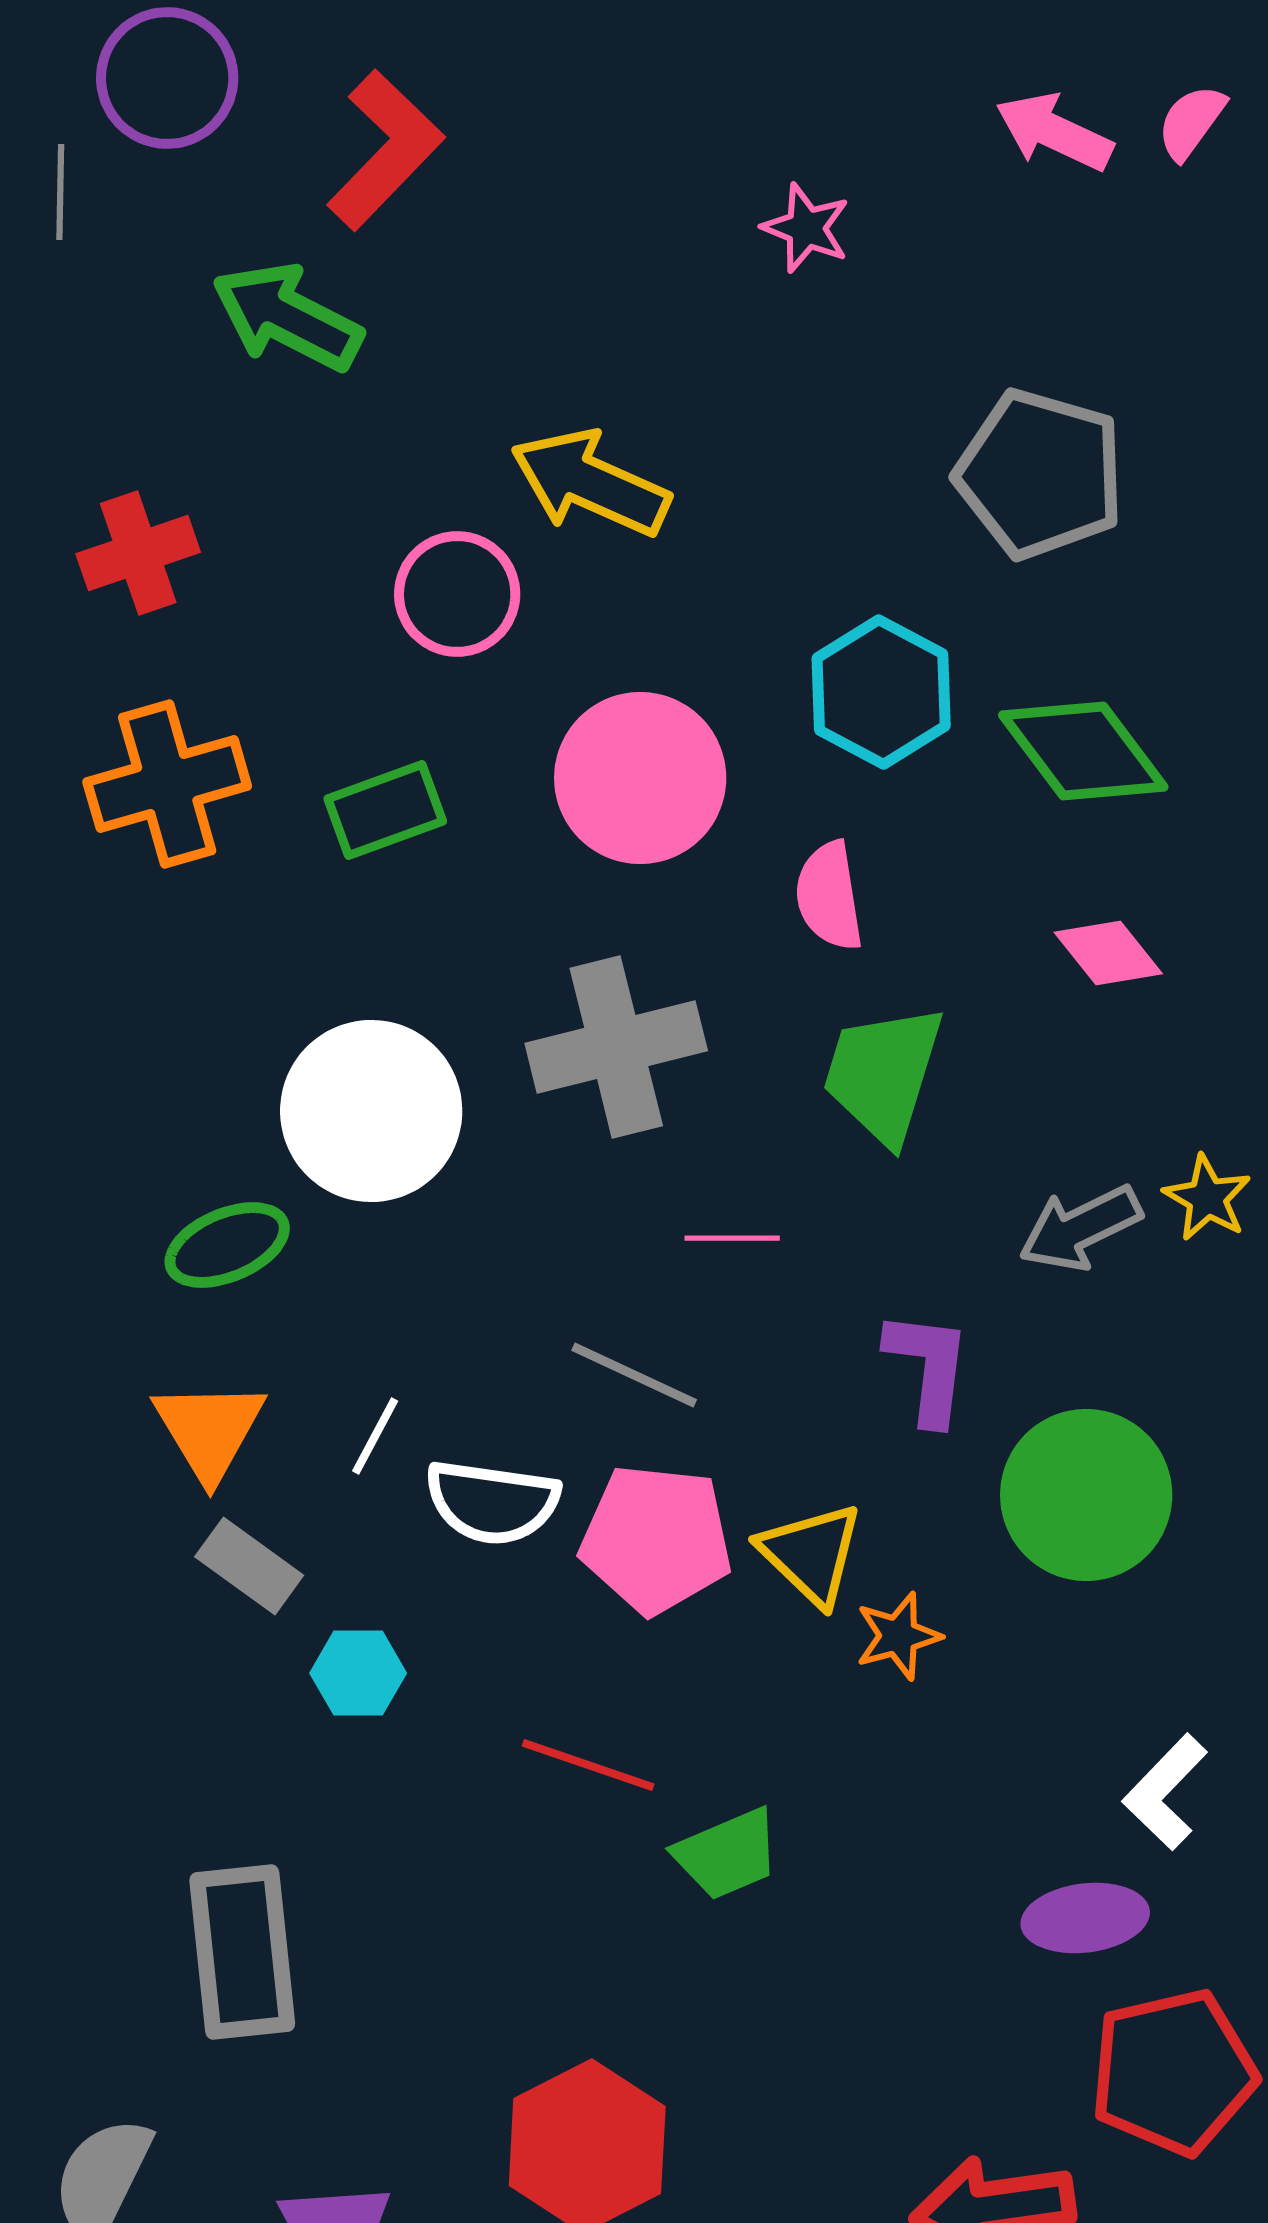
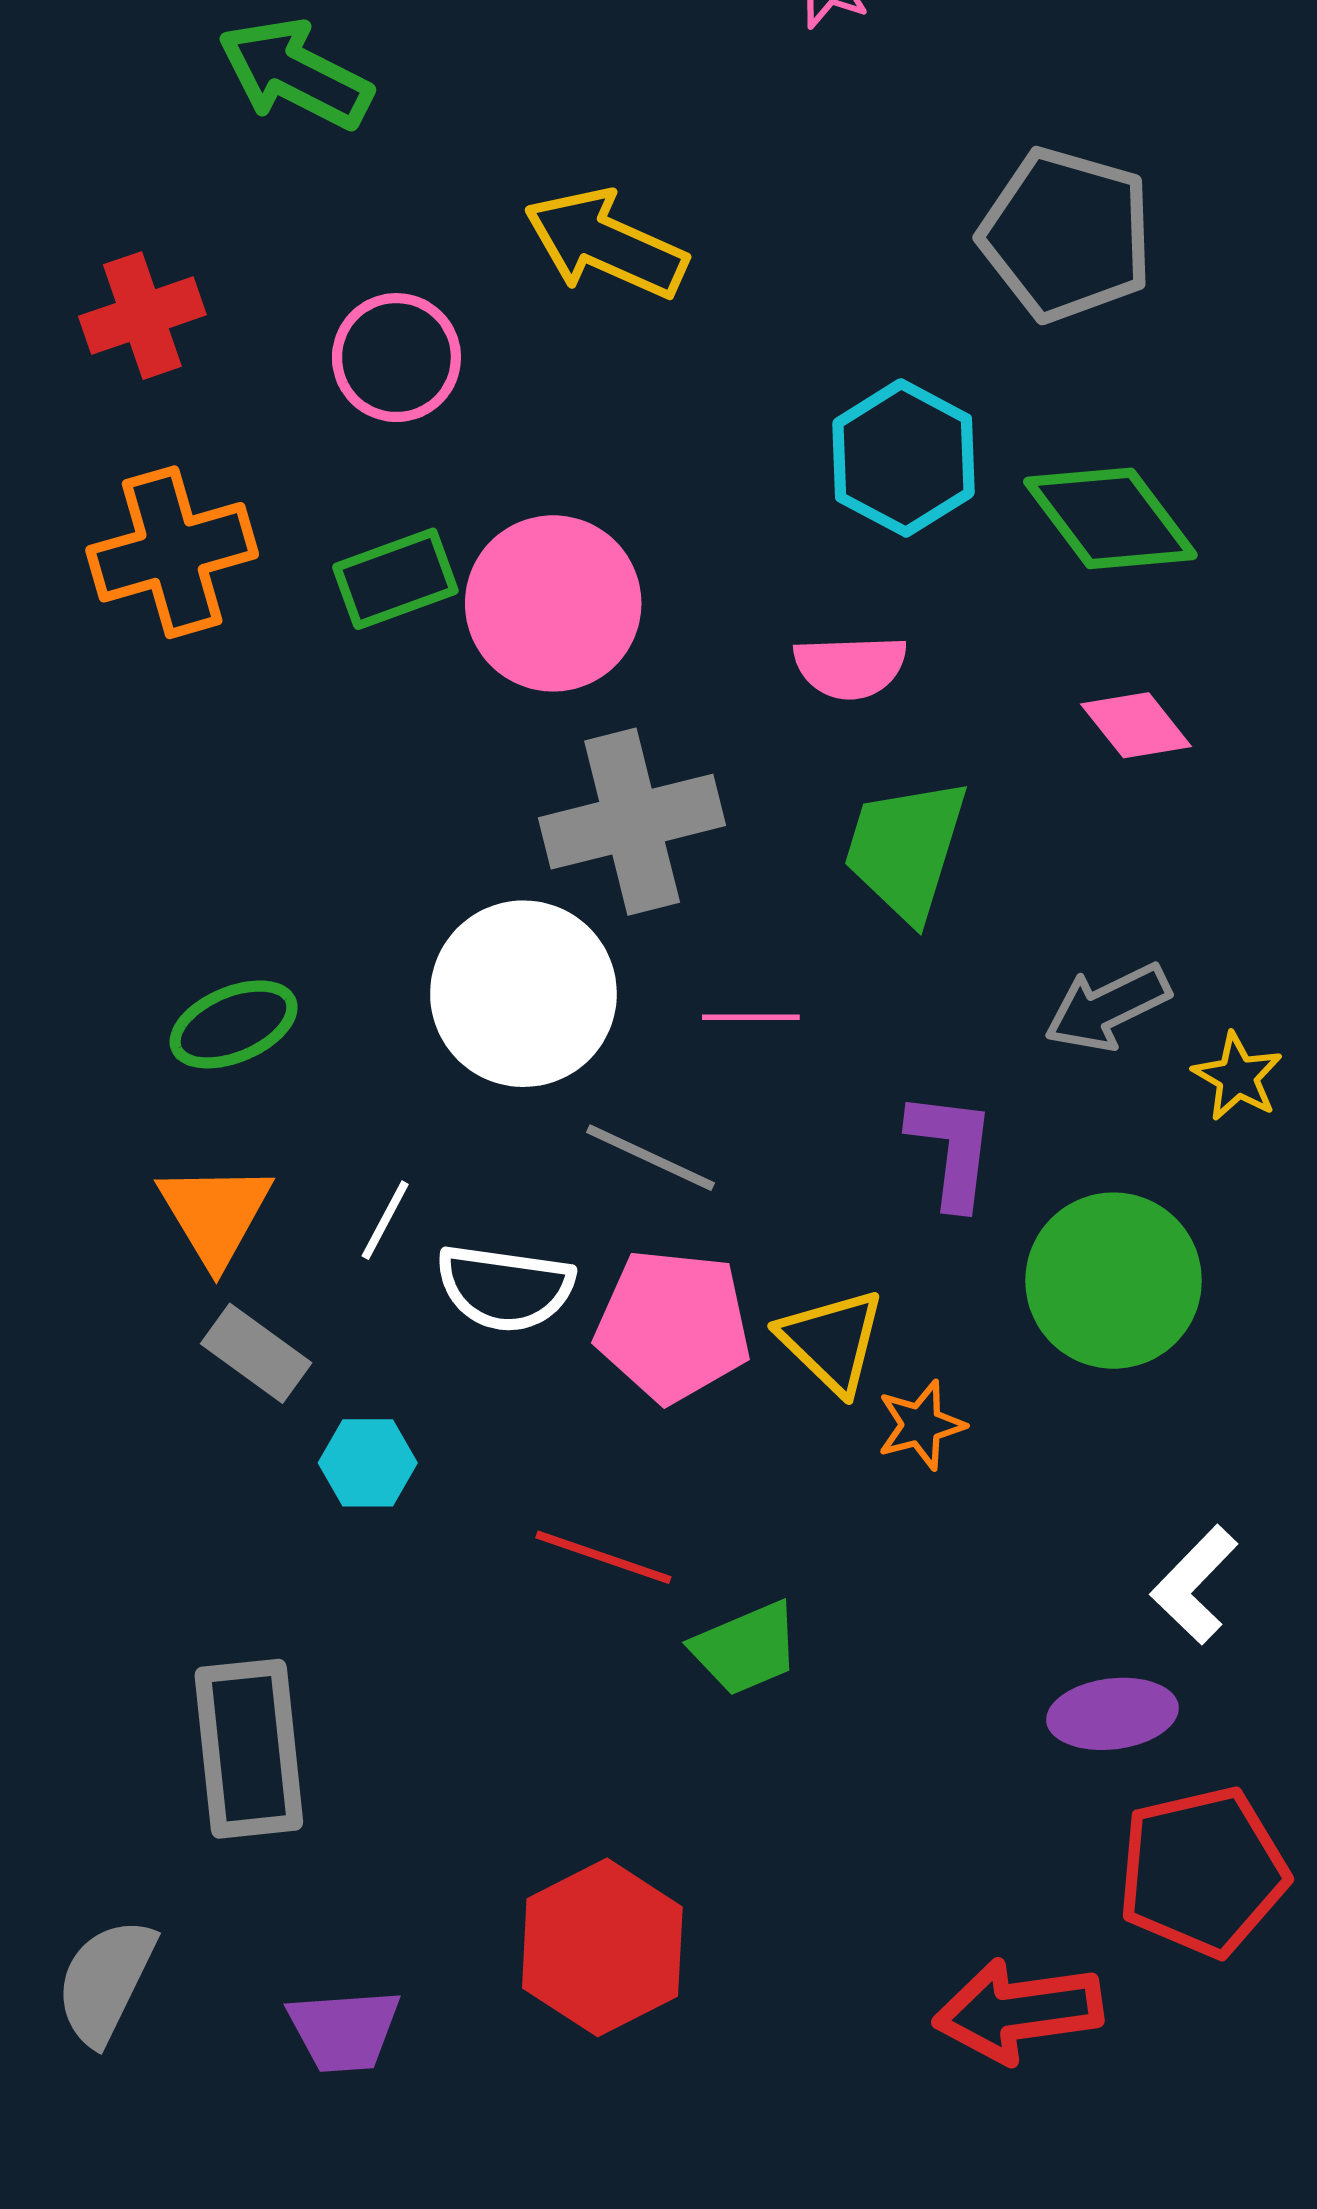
pink circle: (457, 594) -> (396, 358), moved
pink circle: (640, 778) -> (553, 603), moved
pink semicircle: (829, 896) -> (850, 667), turned -83
white circle: (371, 1111) -> (523, 994), moved
yellow star: (1207, 1198) -> (1237, 1077), moved

